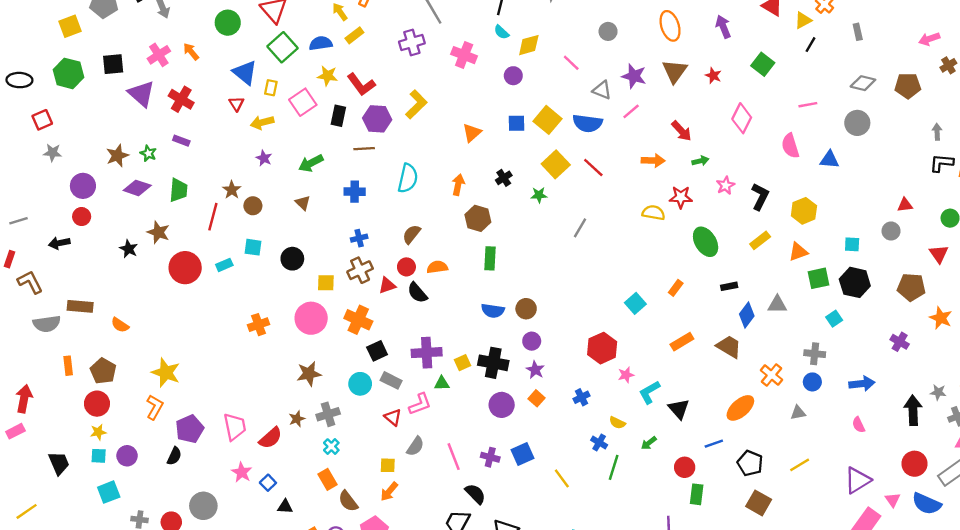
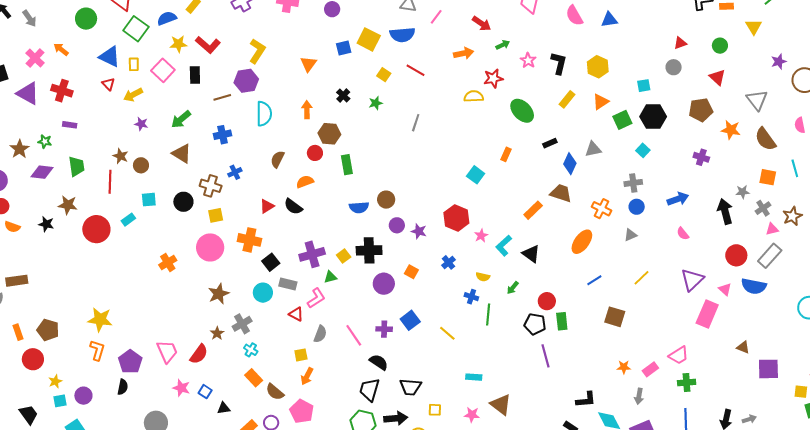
purple hexagon: (377, 119) -> (246, 81), moved
yellow square: (556, 164) -> (384, 75), size x0.6
brown triangle: (303, 203) -> (182, 154), size x1.5
red circle: (406, 267) -> (315, 153), moved
brown cross: (360, 270) -> (211, 186), moved, turned -35
orange semicircle: (120, 325) -> (12, 227), moved
orange rectangle: (682, 342) -> (533, 210), moved
purple star: (535, 370) -> (419, 231), moved
red circle: (97, 404) -> (33, 359), moved
blue line: (714, 444) -> (594, 280), moved
black pentagon: (750, 463) -> (535, 324), moved

